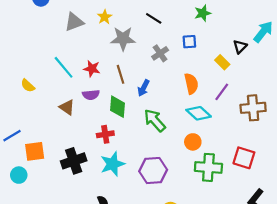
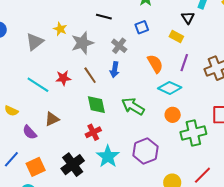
blue arrow: (143, 88) -> (115, 70), moved
purple semicircle: (91, 95) -> (30, 132), moved, turned 70
brown triangle: (67, 107) -> (52, 119), turned -42

